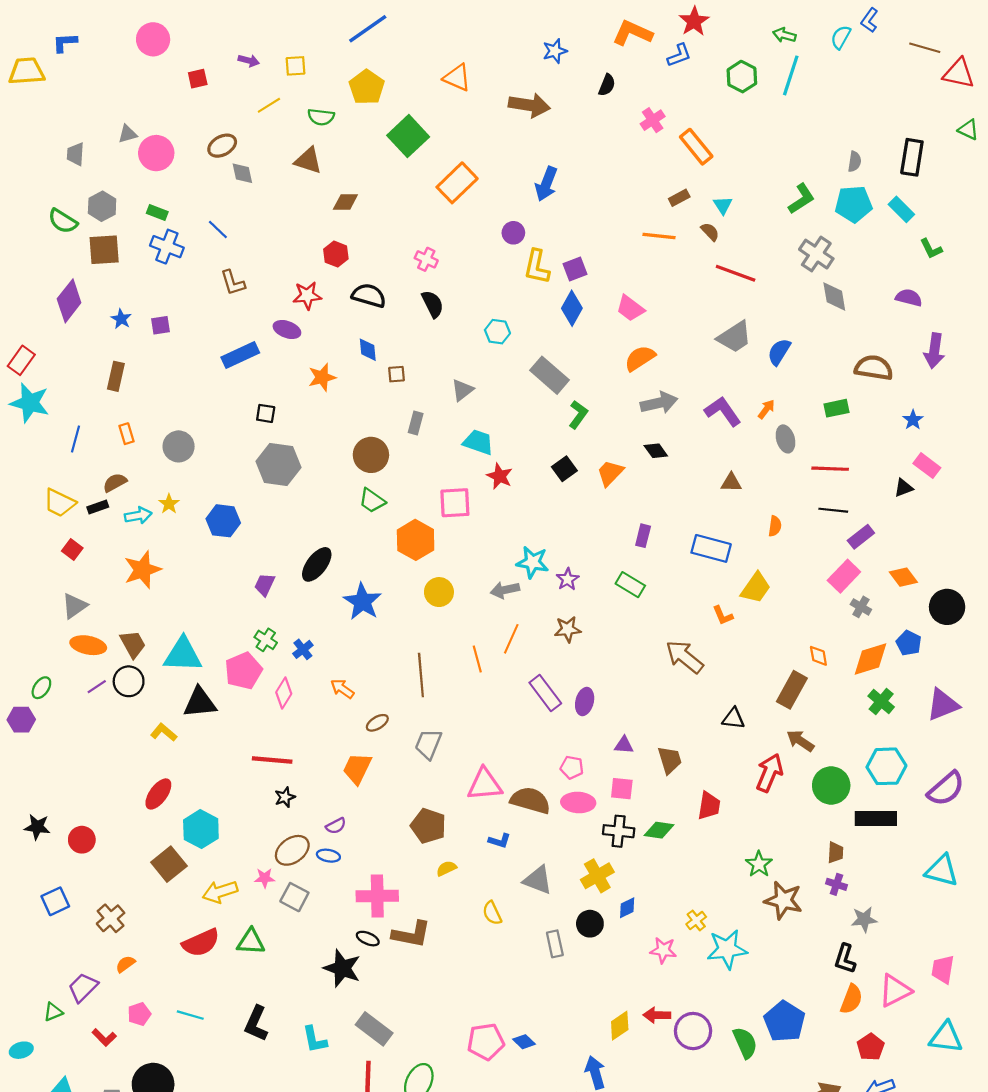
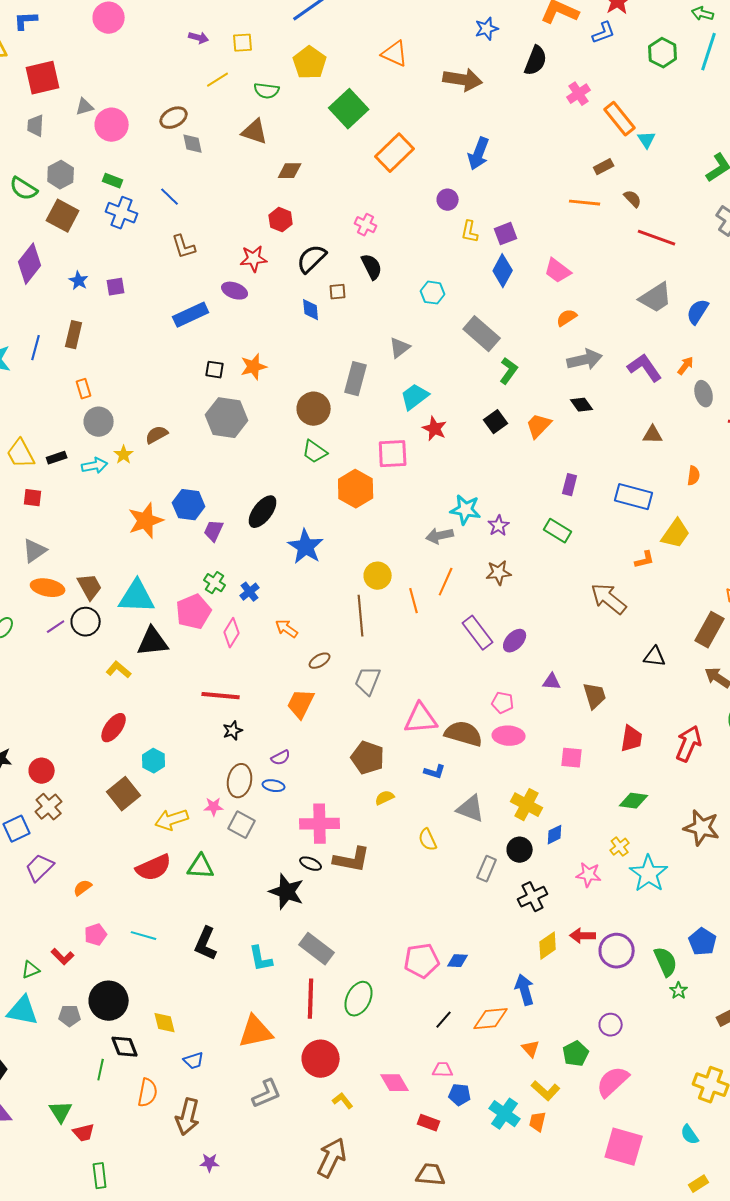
red square: (198, 79) -> (43, 78), moved, size x1.8
black semicircle: (607, 85) -> (536, 61), size x1.4
cyan triangle: (723, 205) -> (647, 140), moved
brown square: (104, 250) -> (63, 216), turned 32
yellow L-shape: (537, 267) -> (470, 232), size x0.7
black semicircle: (369, 295) -> (312, 259), turned -60
orange semicircle: (640, 358) -> (567, 318), size x0.7
brown square: (396, 374) -> (338, 292), moved
orange star: (322, 377) -> (254, 367), moved
gray rectangle: (416, 423) -> (356, 379), size x1.5
blue line: (75, 439) -> (36, 348), moved
cyan trapezoid: (478, 442) -> (415, 397), turned -56
gray circle: (179, 446) -> (99, 422), moved
brown semicircle: (115, 483) -> (157, 435), moved
yellow trapezoid: (60, 503) -> (21, 454), turned 36
blue hexagon: (223, 521) -> (189, 505), moved
red square: (72, 550) -> (33, 498), turned -30
orange star: (142, 570) -> (146, 521), moved
yellow circle: (439, 592) -> (378, 576), moved
orange L-shape: (723, 615) -> (645, 560), turned -80
purple ellipse: (585, 702) -> (515, 641), turned 30
red arrow: (770, 773) -> (689, 744), moved
pink square: (622, 789) -> (572, 758), moved
cyan hexagon: (201, 829) -> (154, 761), size x0.7
green diamond: (659, 830) -> (634, 801), moved
black cross: (619, 831) -> (533, 897), moved, turned -32
brown ellipse: (292, 850) -> (240, 781), turned -44
green star: (759, 864) -> (679, 991), moved, size x0.7
yellow cross: (597, 876) -> (527, 805), turned -32
brown cross: (111, 918) -> (49, 807), moved
gray rectangle: (555, 944) -> (487, 869), turned 35
cyan star: (727, 949) -> (649, 874), turned -30
purple trapezoid: (83, 987) -> (40, 868), moved
green triangle: (53, 1012) -> (31, 970), moved
blue pentagon: (784, 1021) -> (703, 942), size x0.7
blue diamond: (524, 1042) -> (458, 961), turned -40

